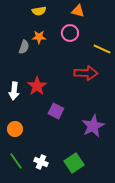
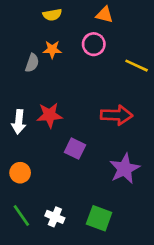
red arrow: (86, 73) -> (116, 115), moved
red star: (37, 86) -> (50, 115), turned 30
green square: (74, 163) -> (99, 218), turned -36

